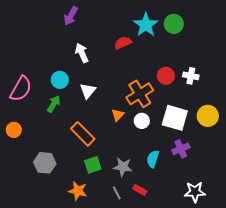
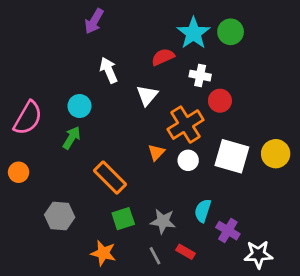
white cross: (191, 76) -> (200, 76), moved
white triangle: (88, 91) -> (147, 95), moved
purple cross: (181, 149) -> (228, 231), moved, turned -36

